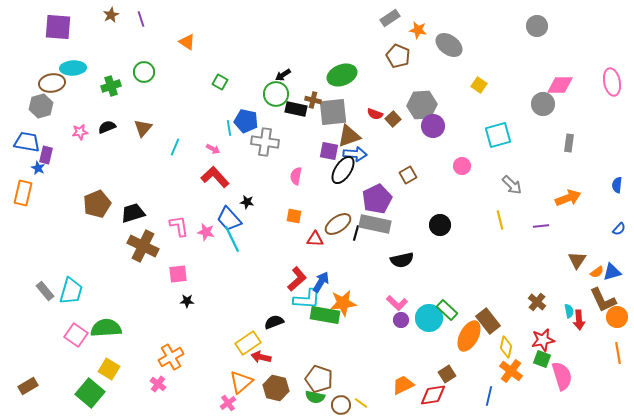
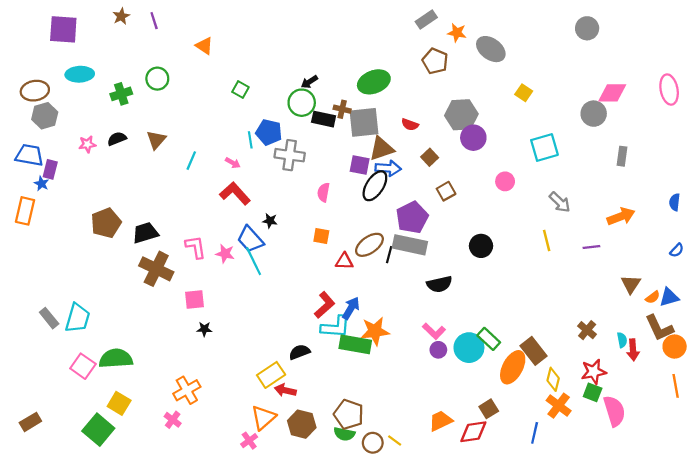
brown ellipse: (52, 83) -> (35, 91), moved
brown square: (393, 119) -> (430, 157), moved

